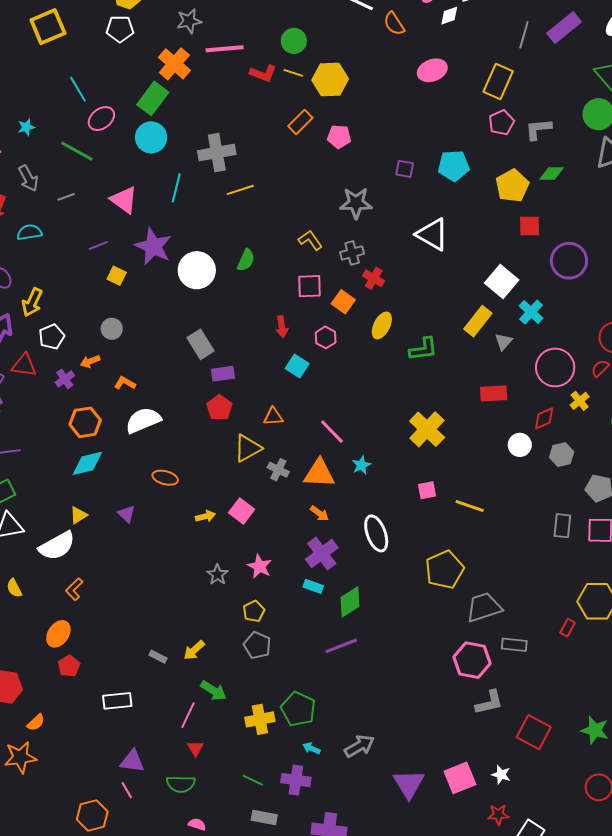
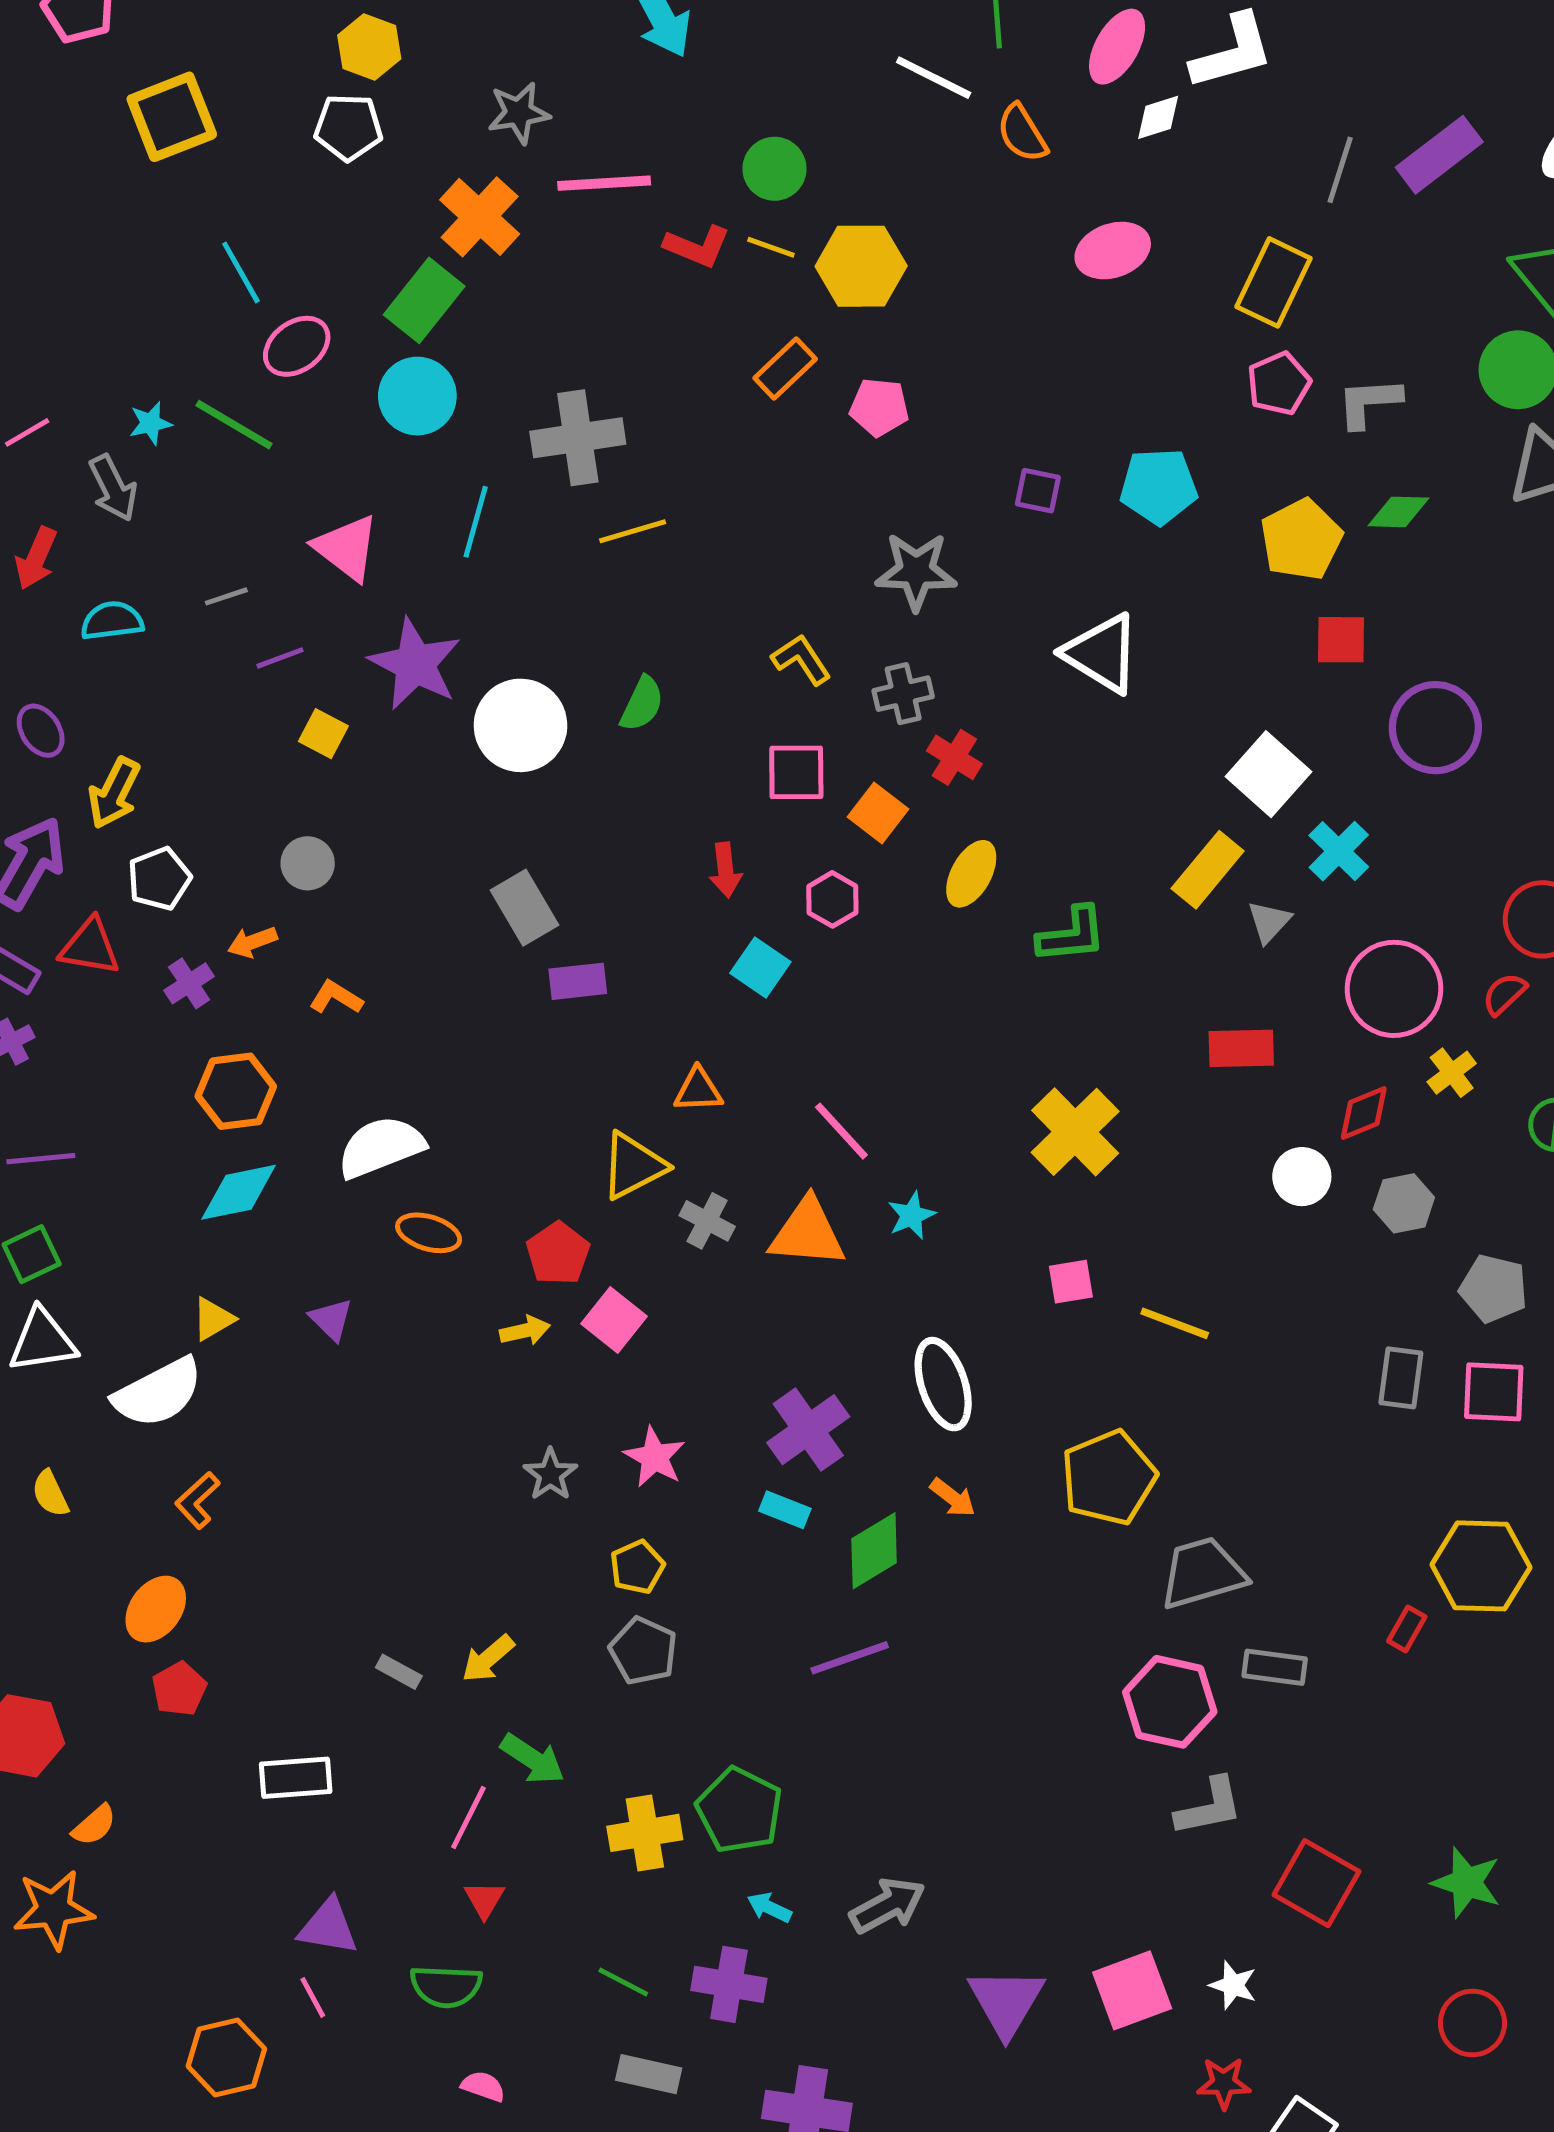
cyan star: (26, 127) -> (150, 423), moved
gray line: (66, 197) -> (226, 596), moved
red pentagon: (219, 408) -> (558, 1253), moved
white semicircle: (143, 420) -> (381, 1147), moved
orange arrow: (320, 513) -> (953, 1498), moved

